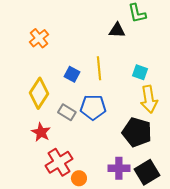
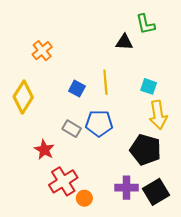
yellow diamond: (39, 93) -> (23, 97), moved

